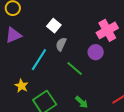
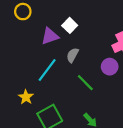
white square: (54, 26) -> (70, 25), moved
purple triangle: (13, 35) -> (50, 36), moved

